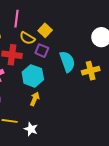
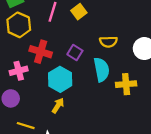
yellow square: (45, 30) -> (79, 12), moved
yellow semicircle: (27, 38) -> (108, 42), moved, turned -42

